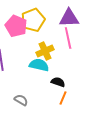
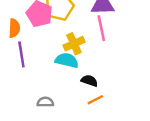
orange line: (63, 98) -> (95, 100), turned 40
gray semicircle: (21, 100) -> (45, 102), turned -32

